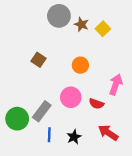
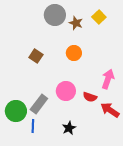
yellow square: (103, 29) -> (99, 17), moved
orange circle: (80, 65) -> (74, 53), moved
red arrow: (108, 133) -> (110, 110), moved
blue line: (49, 135) -> (33, 126), moved

